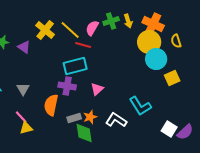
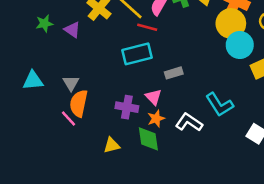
purple cross: (67, 86) -> (127, 107), moved
pink triangle: (97, 89) -> (153, 97), moved, turned -32
orange semicircle: (51, 105) -> (79, 103), moved
gray rectangle: (74, 118) -> (174, 73), moved
yellow triangle: (26, 128) -> (112, 145), moved

